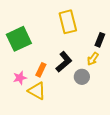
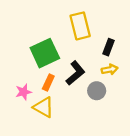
green square: (19, 39) -> (45, 53), moved
black rectangle: (100, 40) -> (108, 47), moved
yellow arrow: (93, 59) -> (110, 70), turned -136

